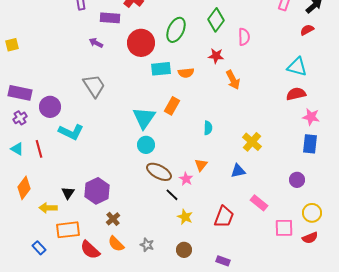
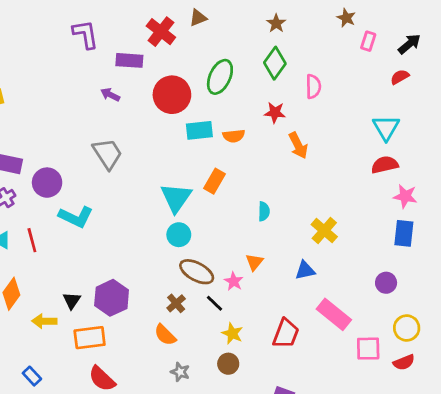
cyan triangle: (297, 67) -> (386, 128), turned 45
pink rectangle: (259, 203) -> (334, 314), size x1.4
brown cross: (113, 219) -> (176, 303), moved
orange rectangle: (68, 230) -> (90, 338), moved
orange semicircle: (116, 244) -> (165, 335), moved
brown circle: (184, 250) -> (228, 364), moved

